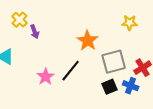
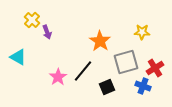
yellow star: (130, 23) -> (142, 32), moved
black square: (110, 87) -> (107, 87), moved

